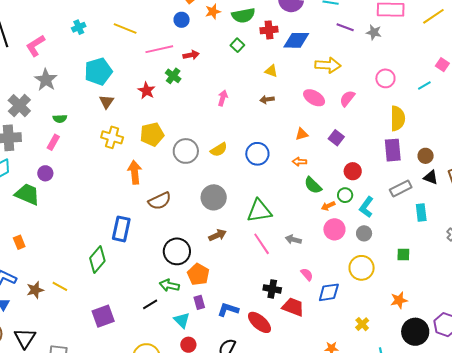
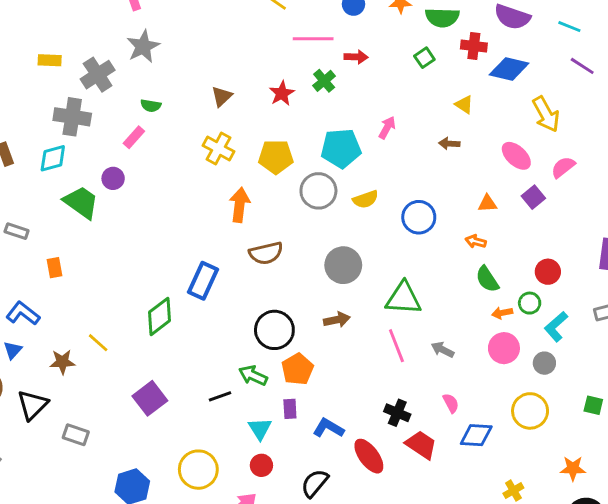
yellow arrow: (328, 65) -> (546, 114), turned 45
cyan pentagon: (98, 71) -> (341, 148), moved
purple square: (336, 138) -> (533, 197), moved
brown star: (35, 290) -> (62, 362), moved
purple square: (103, 316) -> (150, 398), turned -30

